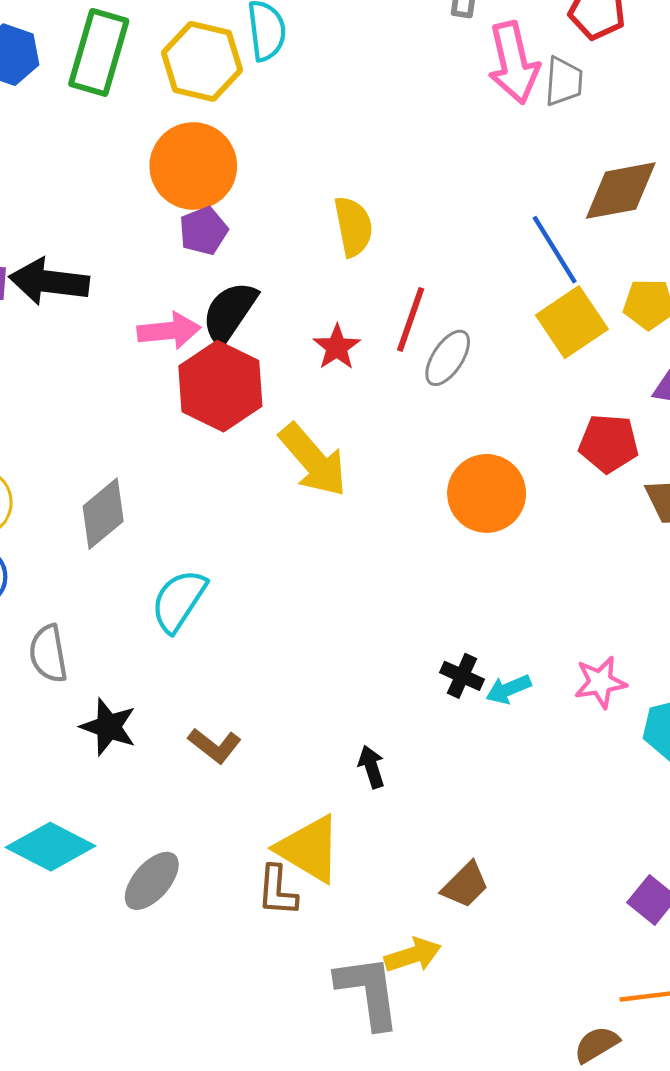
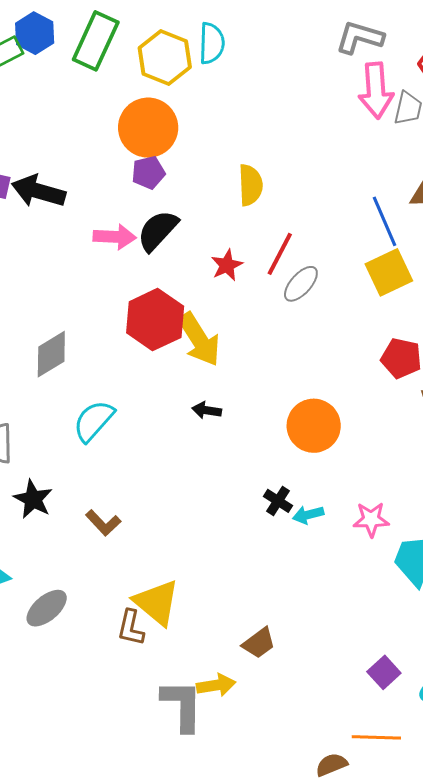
red hexagon: (220, 386) -> (155, 320), moved
orange circle: (487, 493) -> (314, 426), moved
black arrow: (371, 767) -> (207, 410), moved, turned -72

